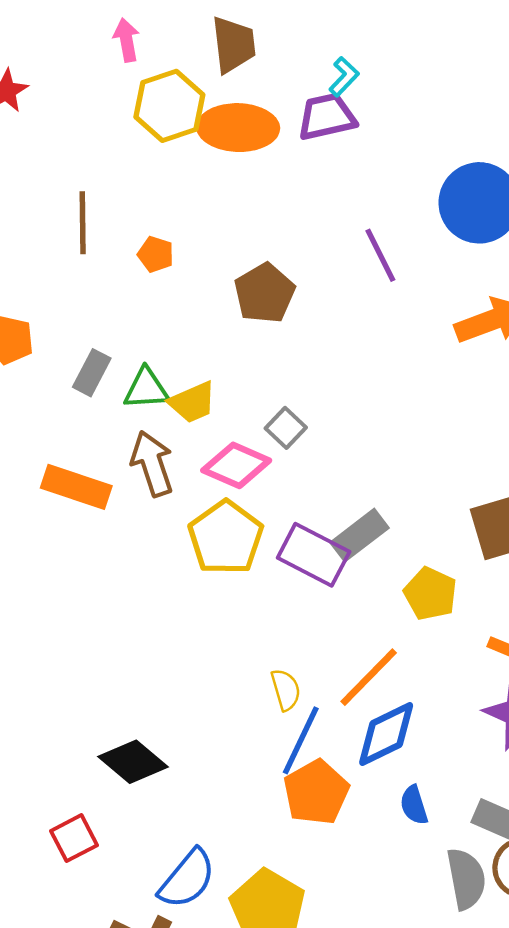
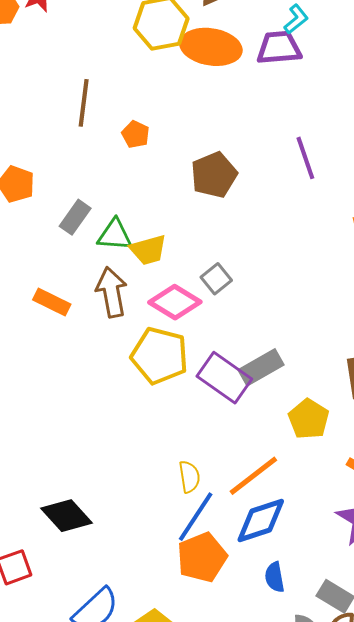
orange rectangle: (76, 487) -> (52, 302), size x0.7
yellow pentagon: (226, 538) -> (160, 356), turned -30

